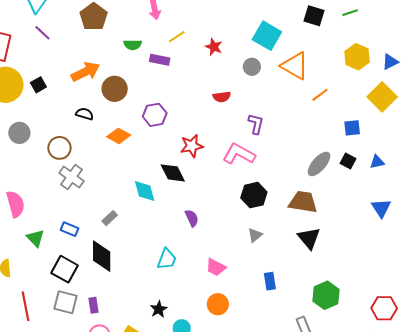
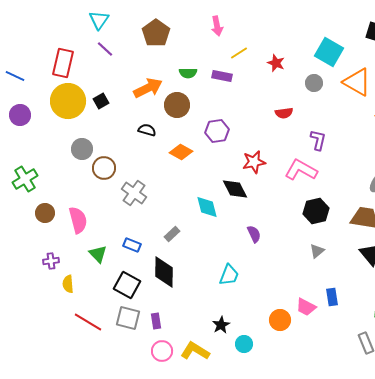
green semicircle: (133, 45) -> (188, 73), moved
brown circle: (59, 148) -> (104, 168), moved
pink trapezoid: (216, 267) -> (306, 307), moved
red line: (25, 306) -> (88, 322), turned -48

